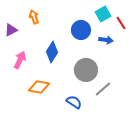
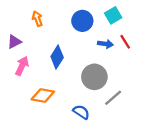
red line: (121, 23) -> (125, 42), moved
purple triangle: (11, 30) -> (14, 42), moved
blue circle: (81, 30) -> (82, 21), moved
blue arrow: (106, 40) -> (105, 44), moved

